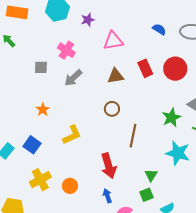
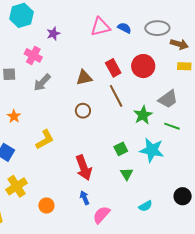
purple star: (88, 20) -> (53, 34), moved
pink triangle: (113, 41) -> (100, 27), moved
brown line: (133, 136) -> (116, 96), moved, turned -35
orange circle: (70, 186) -> (46, 206), moved
green square: (146, 195) -> (121, 149), moved

